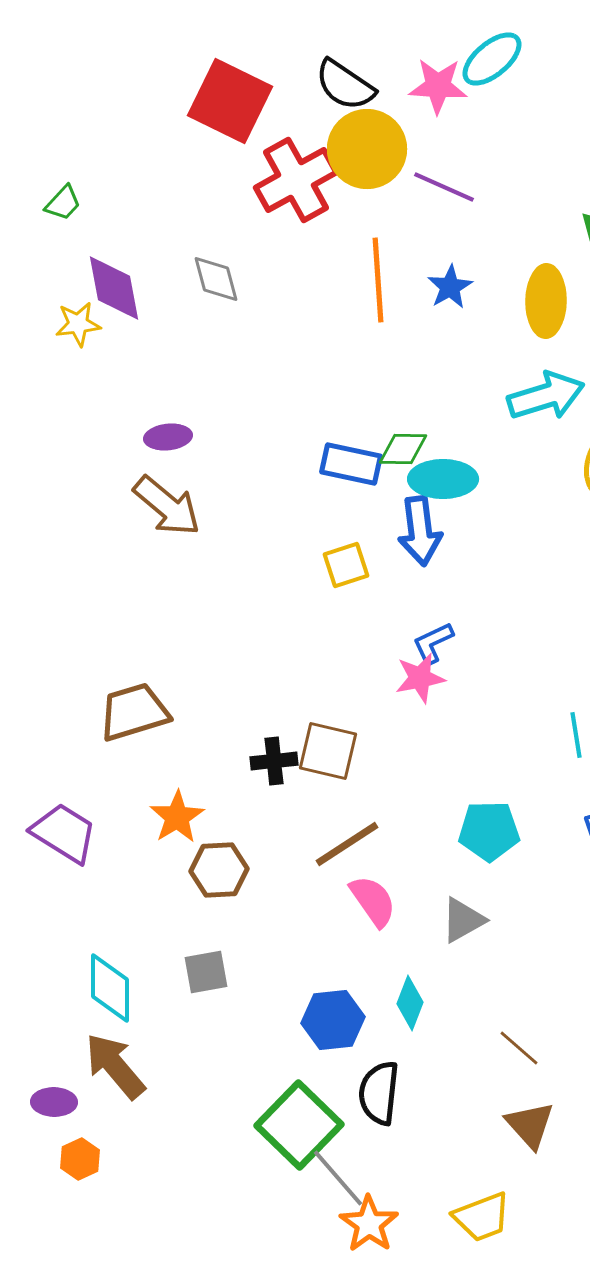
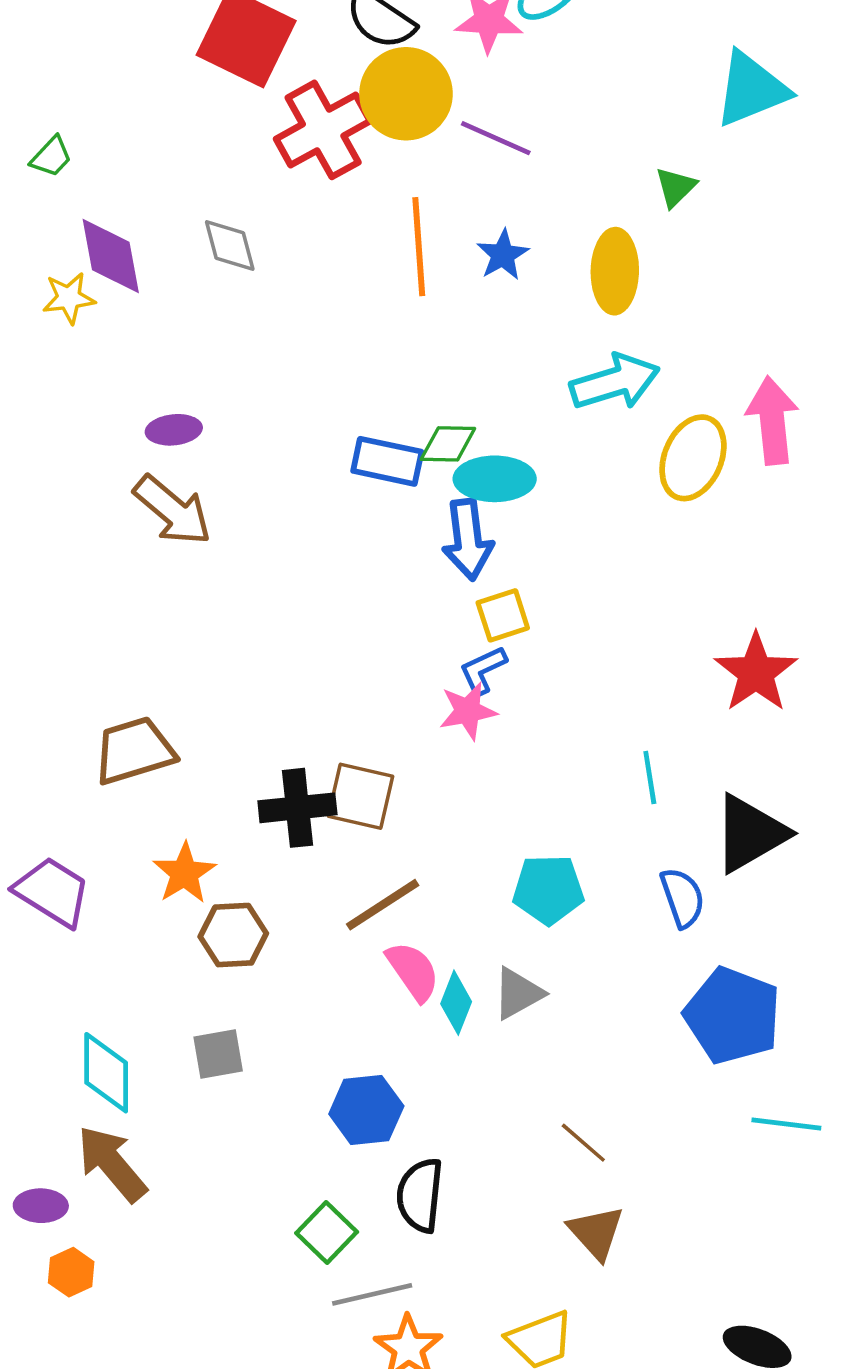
yellow square: (346, 565) -> (503, 615), moved
black cross: (274, 761) -> (297, 808), size x1.4
cyan diamond: (410, 1003) -> (456, 1003), moved
green square: (299, 1125) -> (327, 1233), size x0.6
gray line: (338, 1178) -> (372, 1294), turned -62

